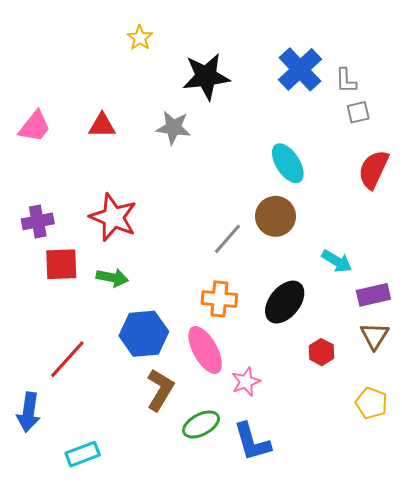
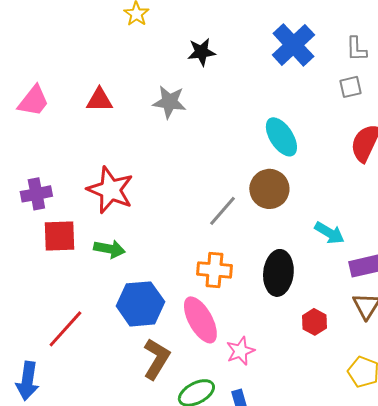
black star: (206, 77) -> (201, 52), size x0.6
gray L-shape: (346, 81) -> (356, 49), moved
black ellipse: (285, 302) -> (278, 273), turned -33

